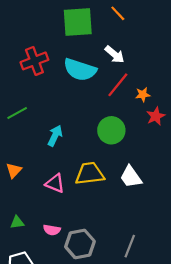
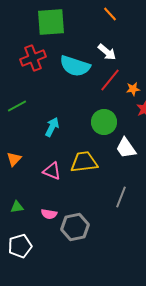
green square: (78, 22) -> (51, 22), moved
white trapezoid: (131, 177) -> (126, 148), moved
gray line: (130, 246) -> (121, 197), moved

